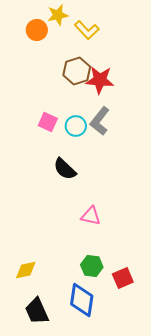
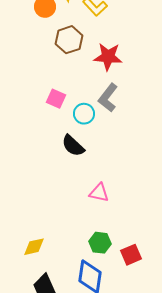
brown hexagon: (77, 71) -> (69, 40), moved
cyan circle: (76, 126) -> (84, 114), moved

